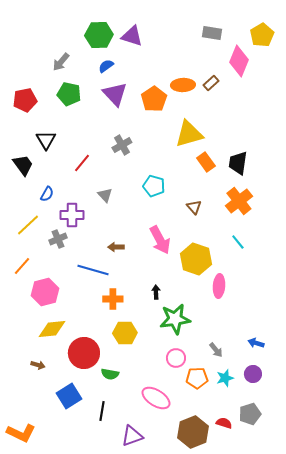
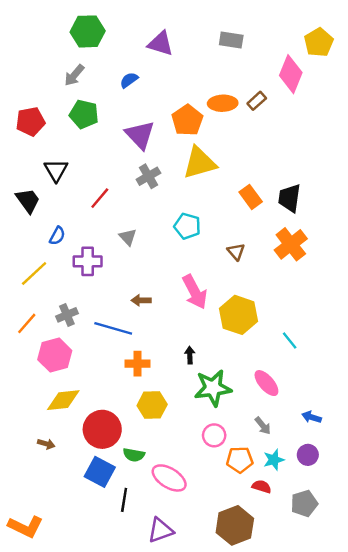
gray rectangle: (212, 33) -> (231, 40), moved
green hexagon: (99, 35) -> (88, 31), moved
purple triangle: (115, 94) -> (140, 135), moved
yellow triangle: (189, 134) -> (200, 163), moved
gray cross: (58, 239) -> (67, 315), moved
cyan line: (238, 242) -> (290, 340), moved
pink ellipse: (219, 286) -> (266, 383), moved, turned -45
blue square: (69, 396) -> (100, 472), moved, turned -30
pink ellipse: (156, 398) -> (169, 478), moved
red semicircle: (224, 423) -> (262, 486), moved

